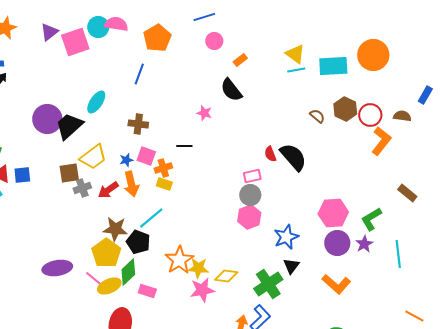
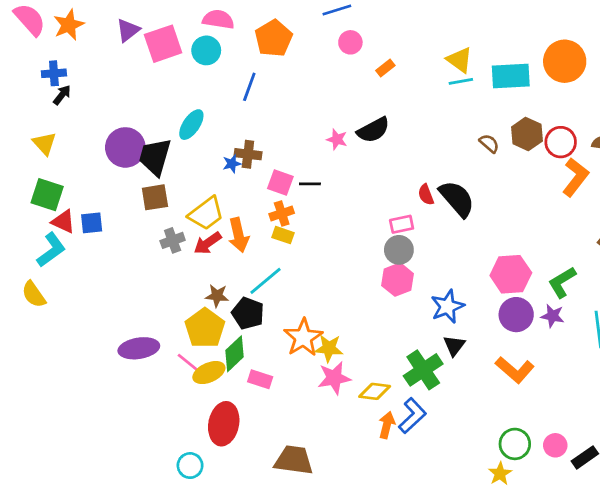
cyan circle: (98, 27) -> (206, 50), moved
black semicircle: (231, 90) -> (373, 130), moved, turned -80
black trapezoid: (69, 126) -> (155, 157), turned -32
pink square: (146, 156) -> (280, 183), moved
yellow trapezoid: (93, 157) -> (206, 214), moved
blue star: (126, 160) -> (232, 164), moved
brown square: (69, 173) -> (155, 197), moved
brown star: (115, 229) -> (217, 296), size x0.7
purple star: (364, 244) -> (553, 316), turned -30
yellow diamond: (226, 276) -> (375, 391), moved

